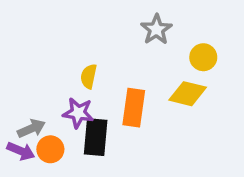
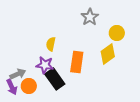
yellow diamond: (188, 94) -> (108, 54), turned -50
black rectangle: (96, 137) -> (55, 79), turned -40
purple arrow: (21, 151) -> (12, 87), turned 42

